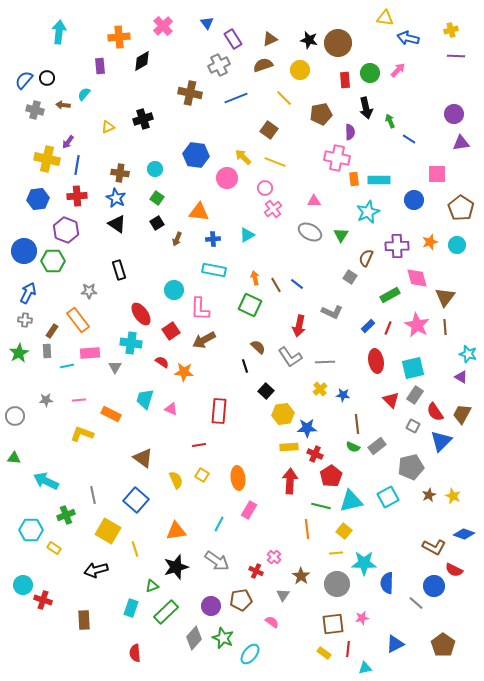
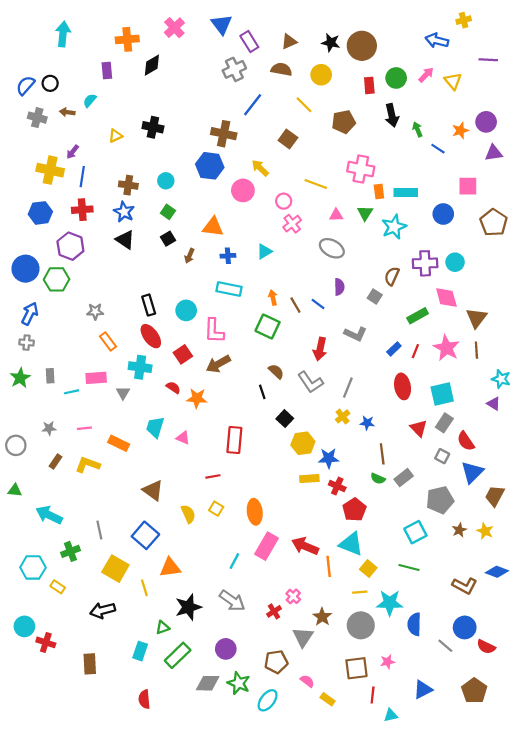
yellow triangle: (385, 18) -> (453, 81), moved, turned 42
blue triangle: (207, 23) -> (222, 24), size x1.5
yellow cross: (451, 30) -> (464, 20), moved
brown semicircle: (263, 65) -> (281, 69), turned 30
brown cross: (190, 93) -> (224, 134), moved
blue line: (236, 98) -> (253, 105), turned -30
black cross: (143, 119) -> (153, 127), turned 30
purple semicircle: (350, 132) -> (339, 287), moved
yellow line: (275, 162) -> (316, 184), moved
green triangle: (341, 235) -> (365, 213), moved
orange star: (430, 242) -> (460, 130), moved
cyan circle: (457, 245) -> (455, 262), moved
black rectangle: (119, 270) -> (149, 305), moved
orange rectangle: (78, 320) -> (108, 341), moved, size x0.7
brown rectangle: (52, 331) -> (55, 461), moved
gray line: (325, 362) -> (348, 388), turned -66
brown trapezoid: (462, 414) -> (495, 496), moved
red arrow: (290, 481) -> (305, 546), moved, turned -70
cyan triangle: (351, 501) -> (351, 544), moved, turned 35
green line: (321, 506) -> (409, 567), moved
pink rectangle: (249, 510) -> (266, 546), size x1.4
orange triangle: (176, 531) -> (170, 567), moved
red semicircle: (454, 570) -> (486, 647), moved
red cross: (256, 571) -> (274, 611), turned 32
gray triangle: (283, 595) -> (303, 637), size x1.5
brown pentagon: (241, 600) -> (276, 662), moved
pink semicircle: (272, 622) -> (307, 681), moved
gray diamond: (194, 638) -> (208, 683), turned 50
yellow rectangle: (324, 653) -> (328, 699), moved

